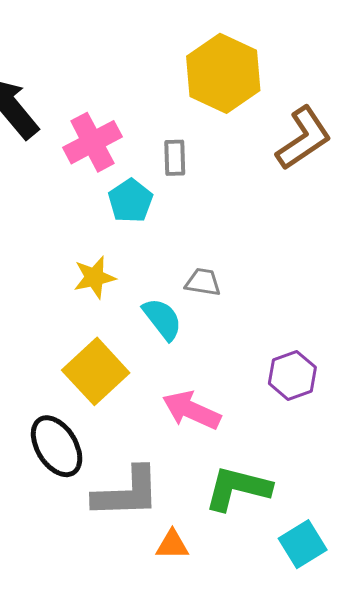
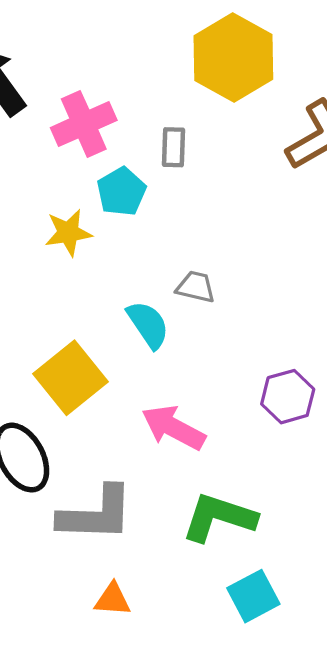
yellow star: (94, 277) -> (68, 233), moved
cyan square: (303, 544) -> (253, 596), moved
orange triangle: (172, 545) -> (113, 599), moved

